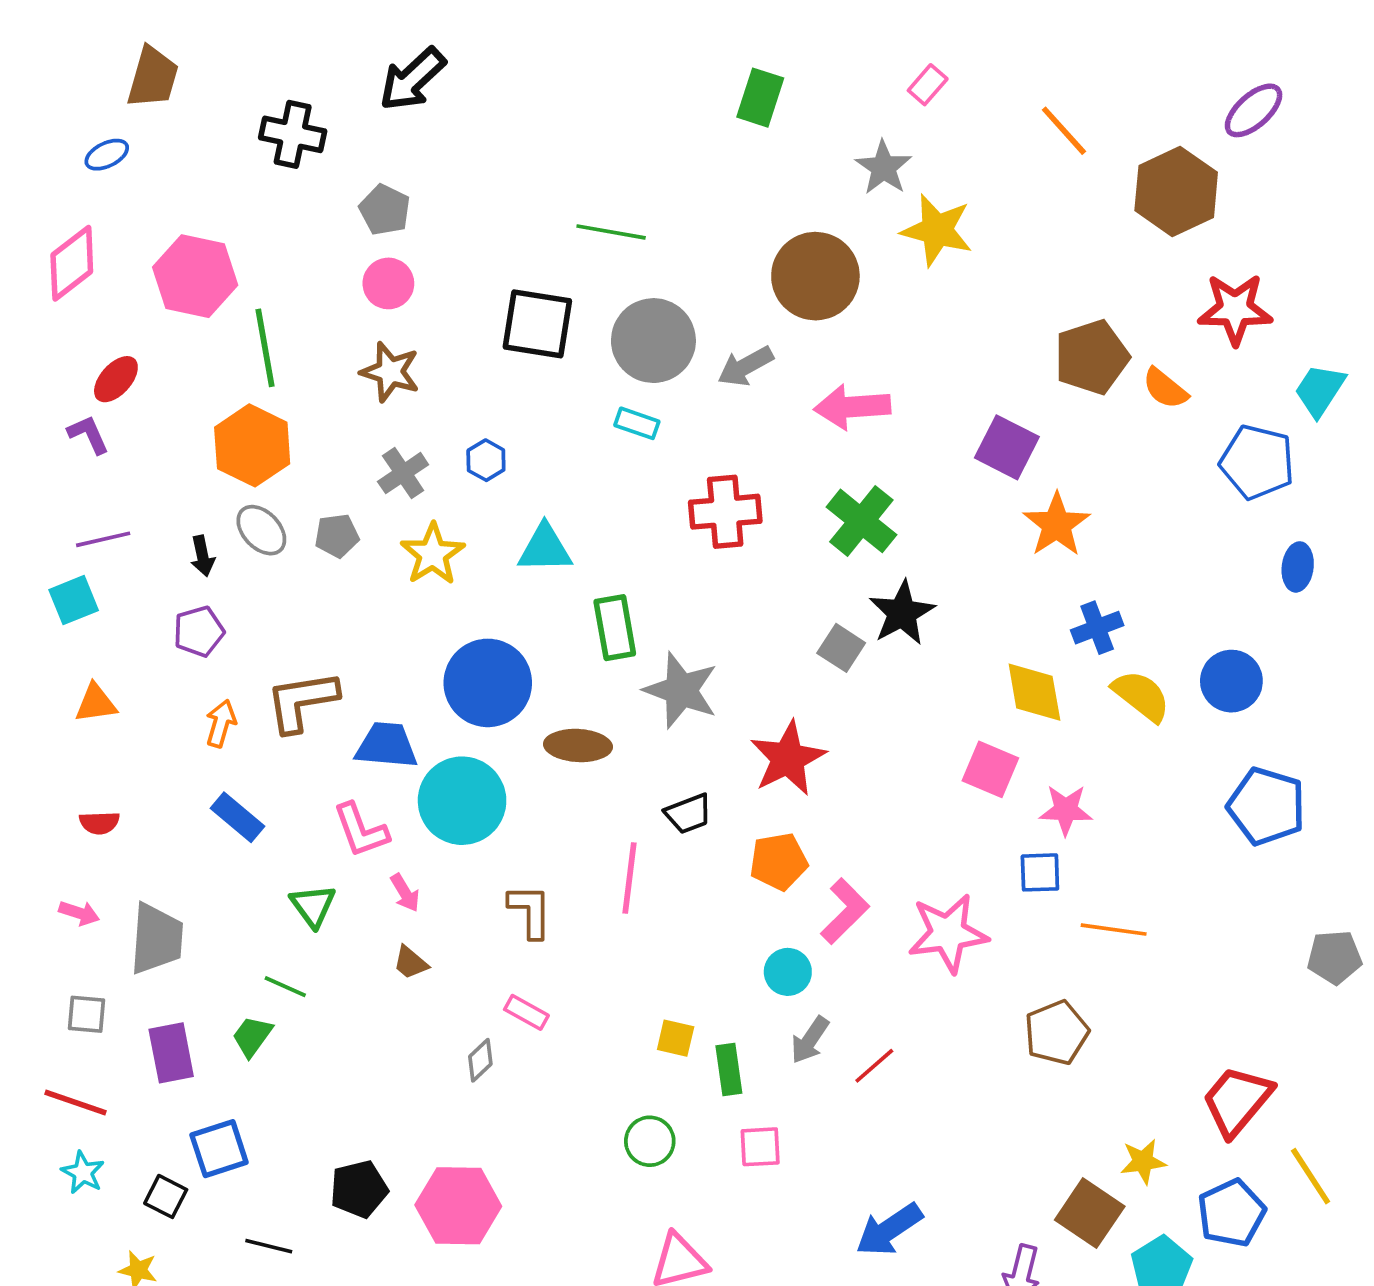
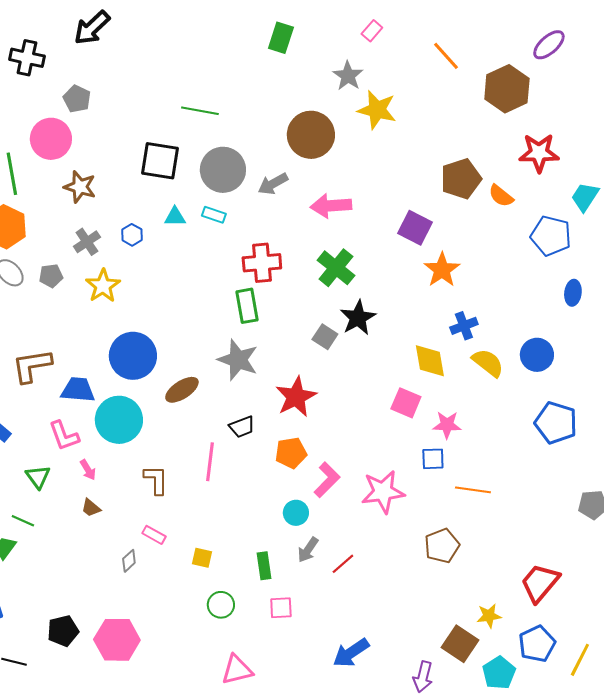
pink circle: (388, 283) -> (51, 139), moved, size x1.5
cyan triangle: (545, 549) -> (175, 217), moved, size x0.7
green rectangle: (615, 628) -> (247, 306), moved
brown ellipse: (578, 745) -> (182, 390), turned -36
yellow square: (676, 1038) -> (202, 558), moved
yellow line: (1311, 1176) -> (580, 660), moved, turned 60

